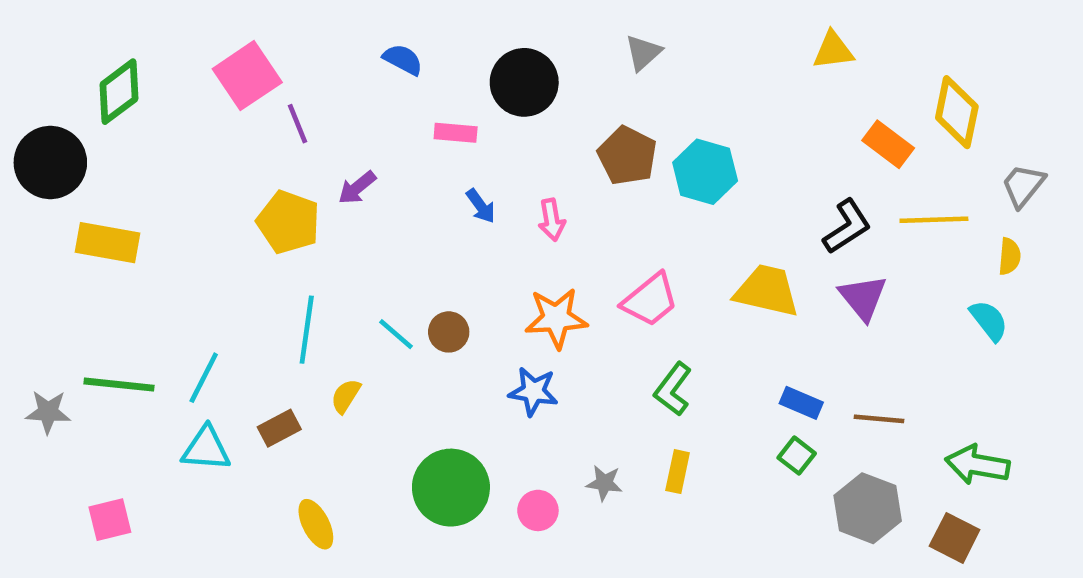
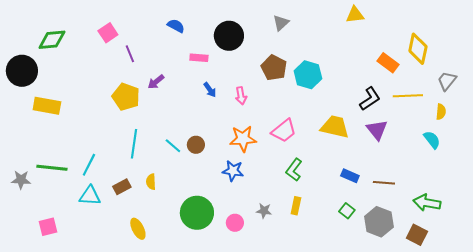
yellow triangle: (833, 50) -> (355, 15), moved
pink square: (247, 76) -> (108, 33), size x0.7
green diamond: (119, 92) -> (52, 40), turned 32
yellow semicircle: (346, 396) -> (151, 182), moved, turned -35
green square: (797, 456) -> (347, 211), moved

